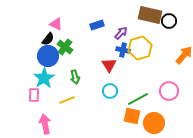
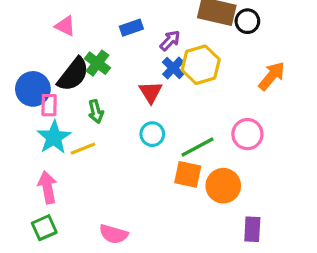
black semicircle: (48, 39) -> (73, 74), moved, size x1.6
green cross: (65, 47) -> (97, 63), moved
blue cross: (123, 50) -> (173, 68), turned 32
blue circle: (48, 56) -> (33, 89), moved
cyan star: (44, 78) -> (54, 137), moved
pink rectangle: (34, 95) -> (49, 105), moved

